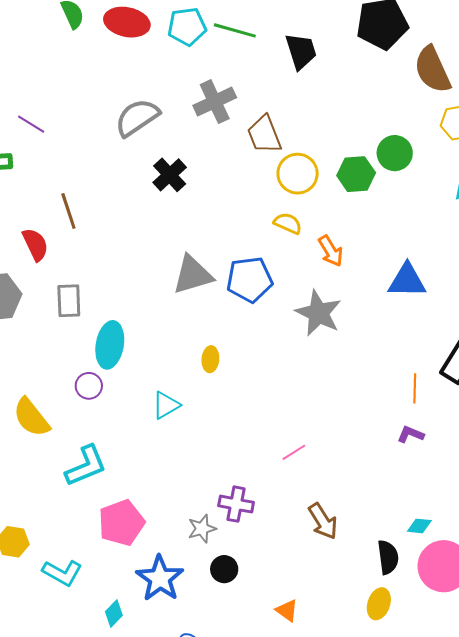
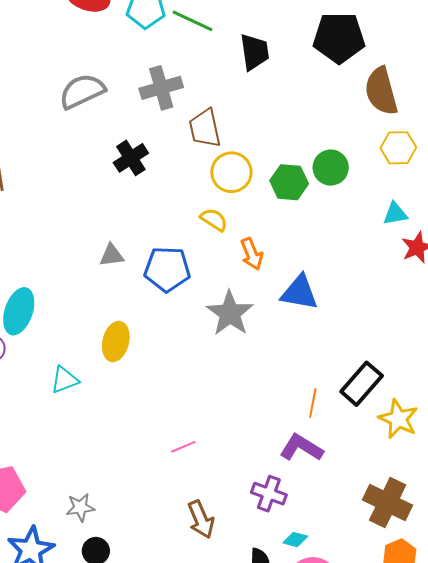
black cross: (170, 175) -> (131, 158), moved
gray triangle: (193, 275) -> (112, 255), size x0.6
blue triangle: (407, 281) -> (300, 293), moved
yellow ellipse: (210, 359) -> (116, 341), size x1.5
purple L-shape: (411, 434) -> (301, 448), size x1.6
purple cross: (236, 504) -> (269, 494), moved

